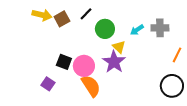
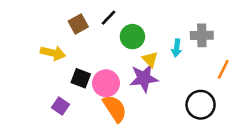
yellow arrow: (42, 15) -> (53, 53), moved
cyan arrow: (137, 30) -> (177, 48), moved, turned -48
purple star: (114, 62) -> (144, 78), turned 30
black circle: (172, 86) -> (201, 105), moved

